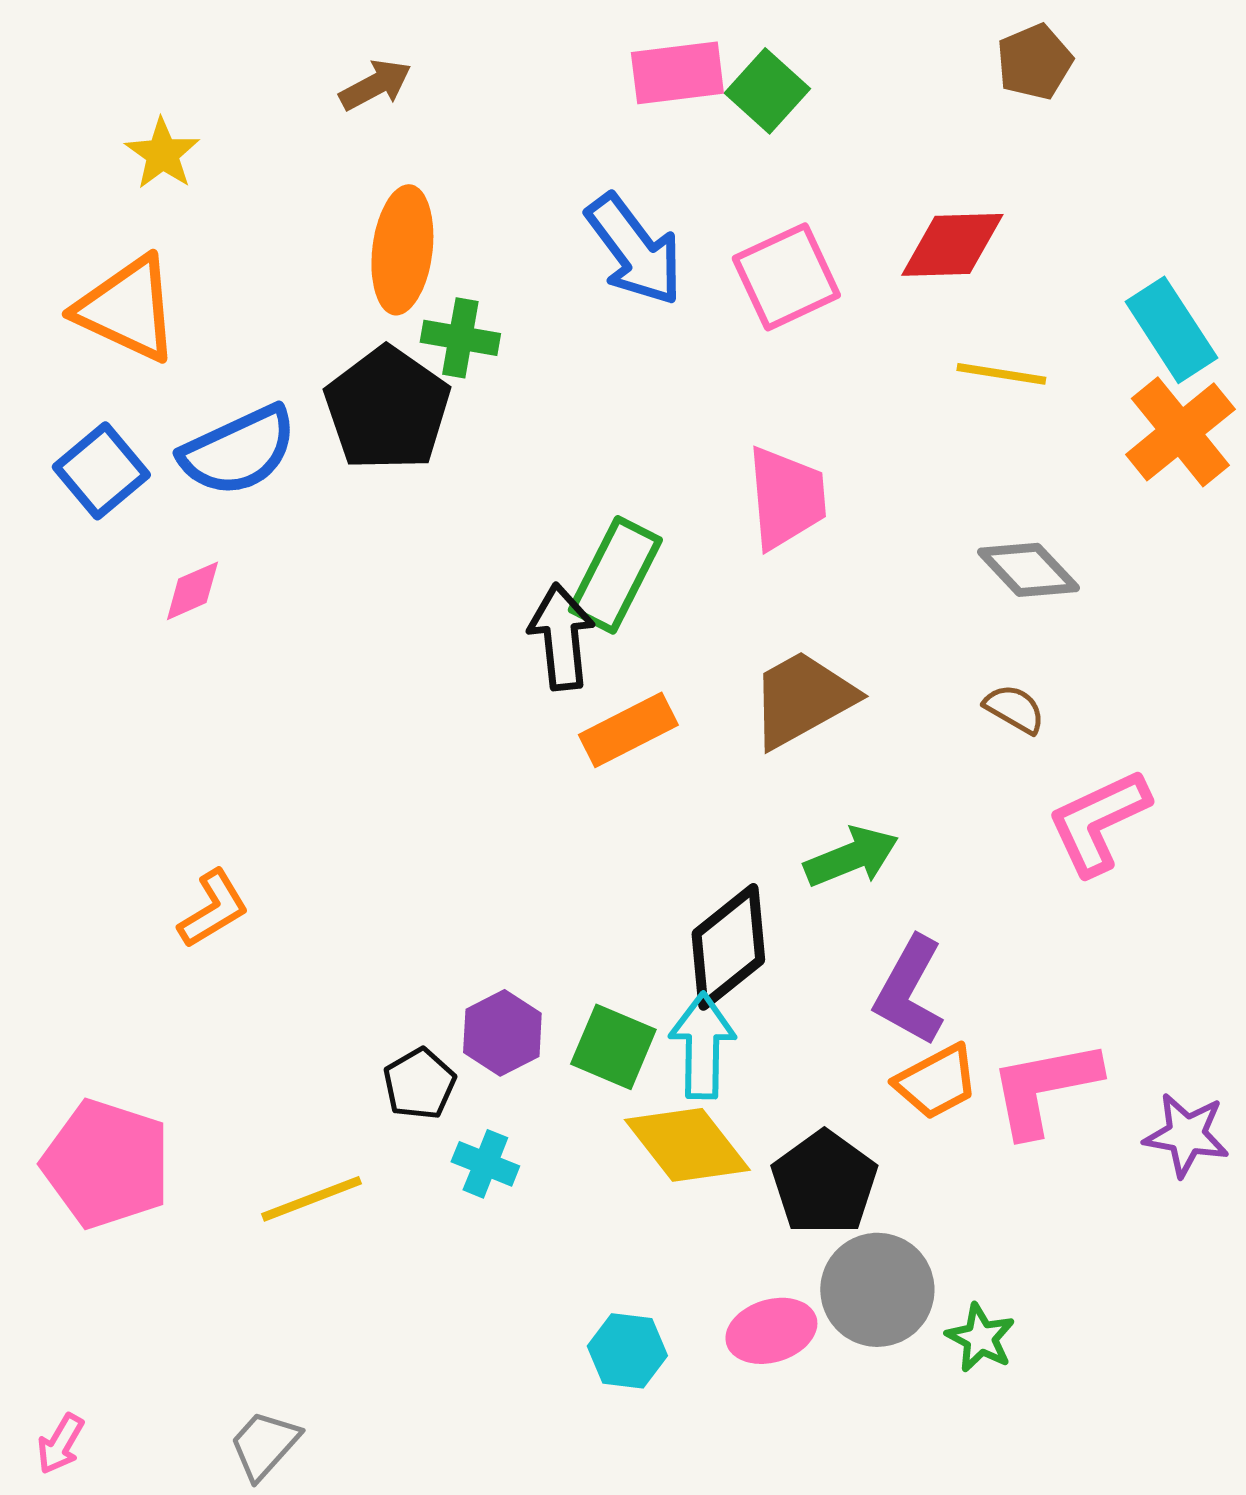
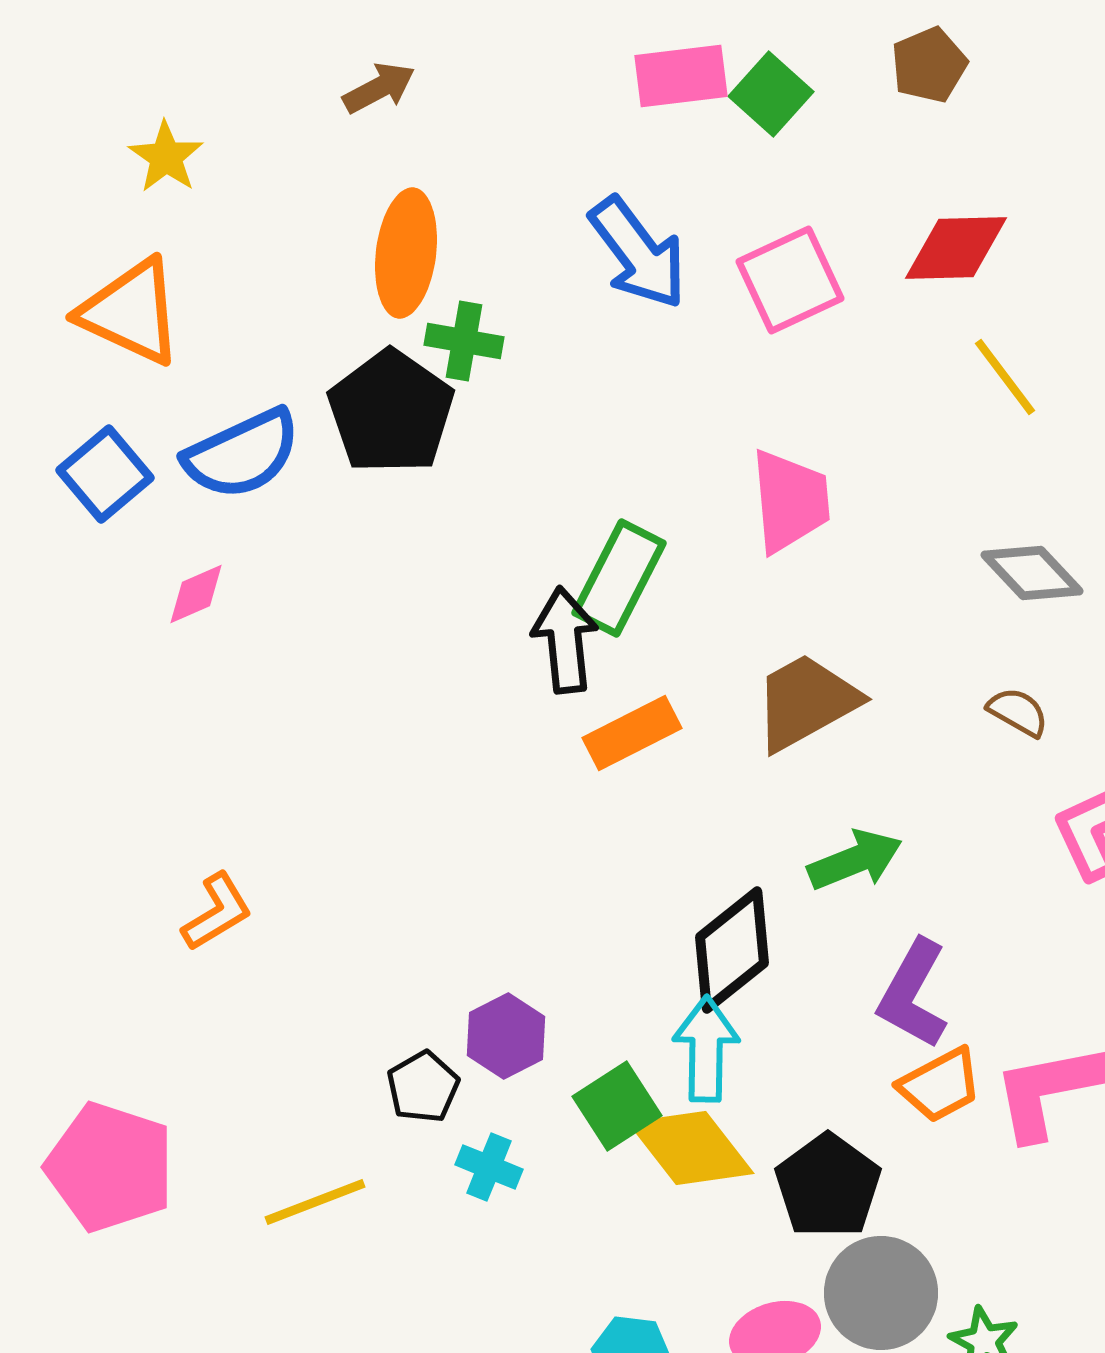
brown pentagon: (1034, 62) -> (929, 65), moved
yellow line: (1001, 374) -> (1005, 377), turned 44
green square: (613, 1047) -> (617, 1106), moved, turned 34

